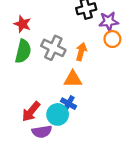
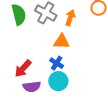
green semicircle: (23, 51) -> (19, 15), turned -30
cyan circle: (58, 114) -> (58, 81), moved

